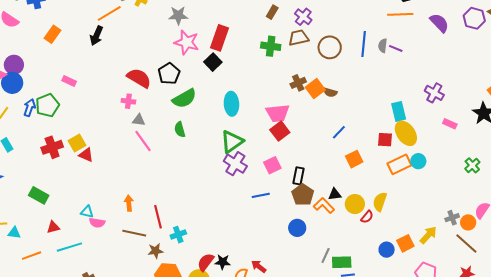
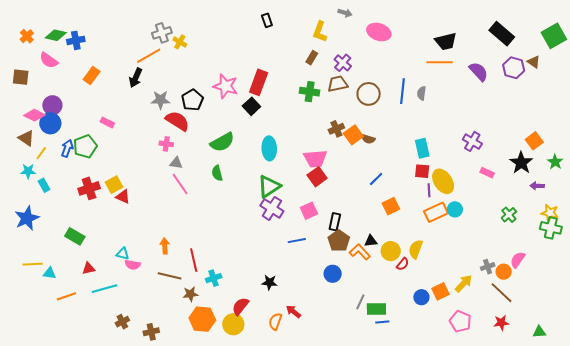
gray star: (178, 15) -> (160, 100), moved
purple line: (396, 48) -> (429, 190), moved, turned 64
black pentagon: (169, 74) -> (192, 100), moved
cyan rectangle: (399, 111) -> (422, 148), moved
red square: (385, 140) -> (422, 171), moved
black star: (223, 262) -> (270, 282), moved

